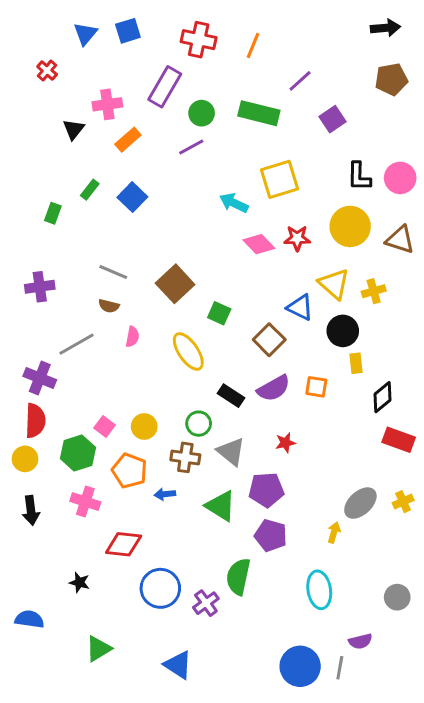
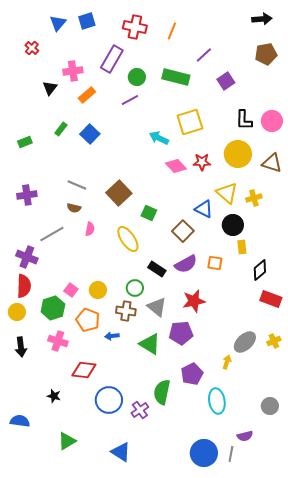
green rectangle: (53, 213) -> (25, 142), moved, turned 48
red star: (285, 443) -> (194, 301), size x1.6
purple pentagon: (271, 535) -> (192, 374), moved, turned 30

